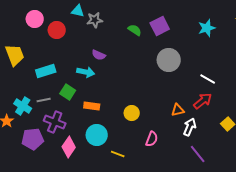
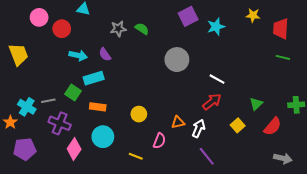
gray star: (95, 20) -> (118, 29), moved
purple square: (160, 26) -> (188, 16), moved
purple semicircle: (99, 55) -> (105, 54), turned 32
cyan rectangle: (46, 71) -> (94, 78), moved
cyan arrow: (86, 72) -> (78, 55), moved
orange triangle: (178, 110) -> (178, 122), moved
purple pentagon: (33, 139) -> (25, 149), moved
yellow line: (118, 154) -> (136, 156), moved

